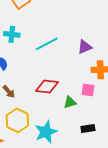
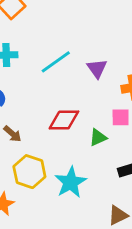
purple triangle: (85, 47) -> (97, 68), moved, turned -35

